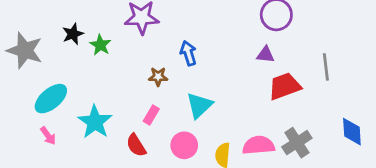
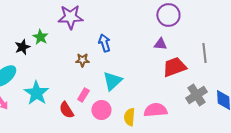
black star: (73, 34) -> (22, 47), moved
pink rectangle: (151, 115) -> (83, 95), moved
gray cross: (297, 143) -> (196, 95), moved

